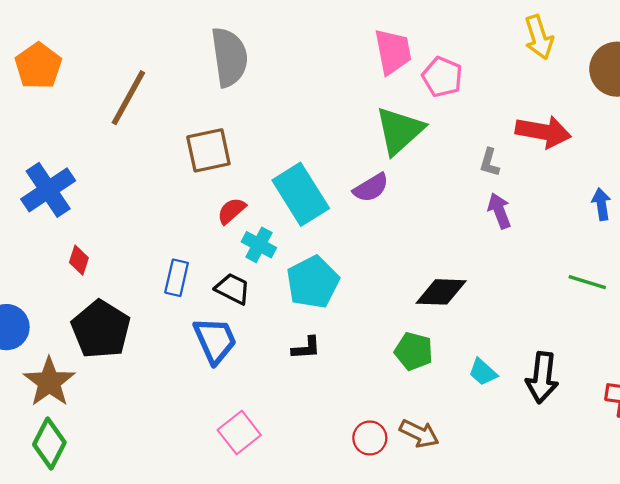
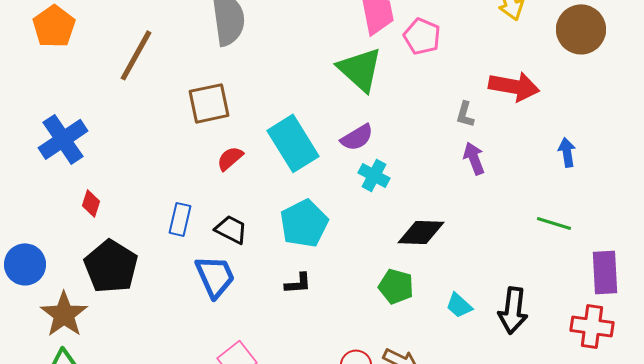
green triangle: (399, 131) -> (360, 69), moved, turned -36
cyan cross: (259, 245) -> (374, 175), moved

